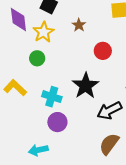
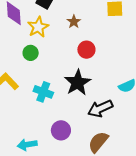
red circle: (103, 51) -> (86, 50), moved
purple circle: (57, 122) -> (61, 130), moved

